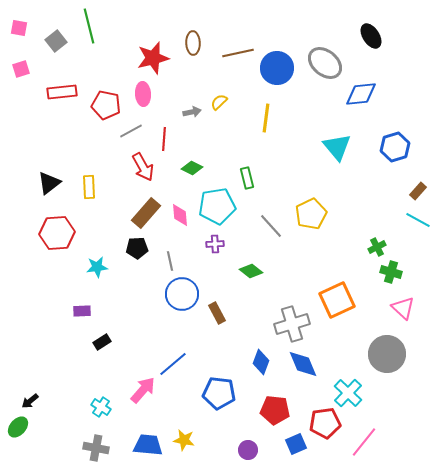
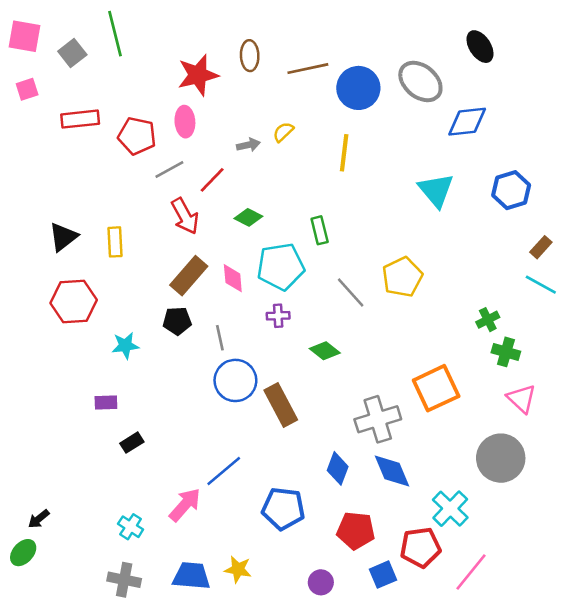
pink square: (19, 28) -> (24, 36), size x1.5
red line: (164, 139) -> (212, 180), turned 40
brown rectangle: (217, 313) -> (281, 405), size x1.5

